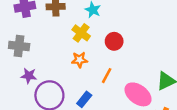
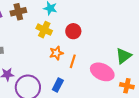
orange star: (80, 60) -> (56, 53), moved

